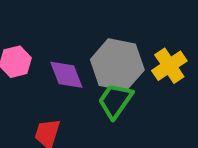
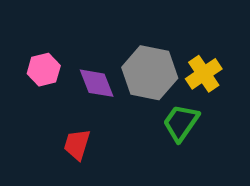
green trapezoid: (115, 101) -> (181, 123), moved

